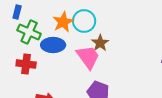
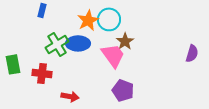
green cross: (29, 32) -> (57, 44), moved, turned 35
red cross: (26, 64) -> (42, 73), moved

